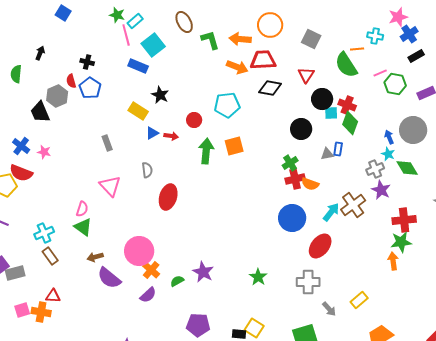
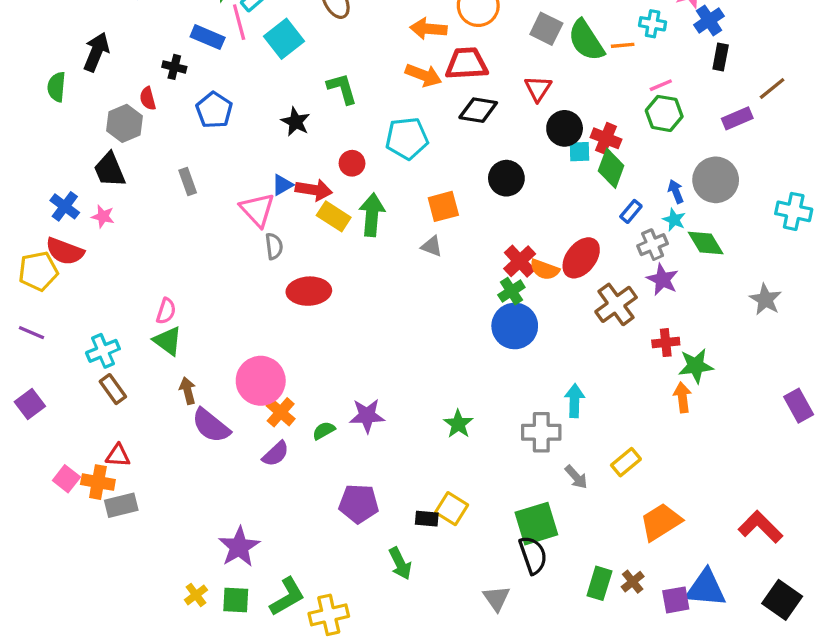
green L-shape: (210, 40) -> (342, 89), moved
black arrow: (40, 53) -> (96, 52), size x1.6
black rectangle: (416, 56) -> (721, 57), turned -49
green semicircle: (346, 65) -> (586, 40), moved
blue rectangle: (138, 66) -> (208, 37), moved
green hexagon: (395, 84) -> (664, 113), moved
blue pentagon: (90, 88) -> (214, 110), moved
yellow rectangle: (138, 111) -> (334, 216), moved
black trapezoid: (40, 112) -> (110, 170), moved
black circle: (301, 129) -> (506, 178), moved
red arrow: (171, 136) -> (314, 190), size x1.5
gray rectangle: (107, 143) -> (188, 182), moved
orange square: (234, 146) -> (443, 206), moved
blue rectangle: (338, 149) -> (631, 211), moved, turned 32
gray triangle: (327, 154) -> (432, 246), moved, turned 32
green cross: (290, 163) -> (511, 291), moved
red cross: (295, 179) -> (520, 261), turned -30
pink triangle: (110, 186) -> (257, 210), moved
red ellipse: (168, 197) -> (309, 291), turned 70
cyan arrow: (331, 212) -> (575, 401), moved, turned -36
red cross: (404, 220) -> (666, 343), moved, size x0.7
red ellipse: (320, 246) -> (581, 258), moved
brown arrow: (95, 257) -> (188, 391), turned 91
purple star: (203, 272) -> (367, 416), turned -30
gray rectangle: (15, 273) -> (121, 505), moved
pink square: (22, 310) -> (66, 479), turned -35

